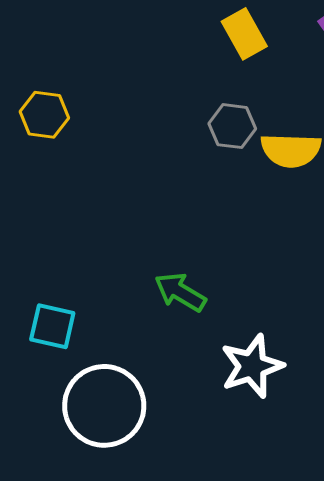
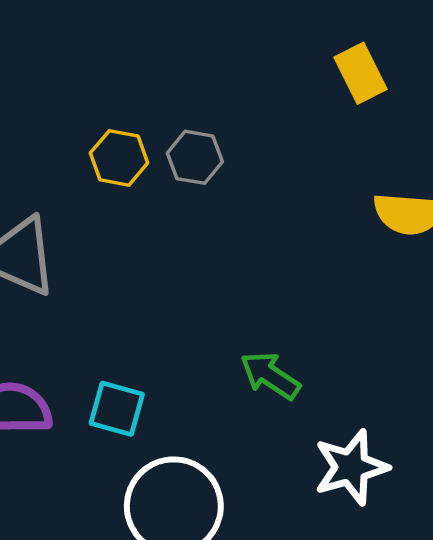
gray hexagon: (232, 126) -> (195, 157), moved

